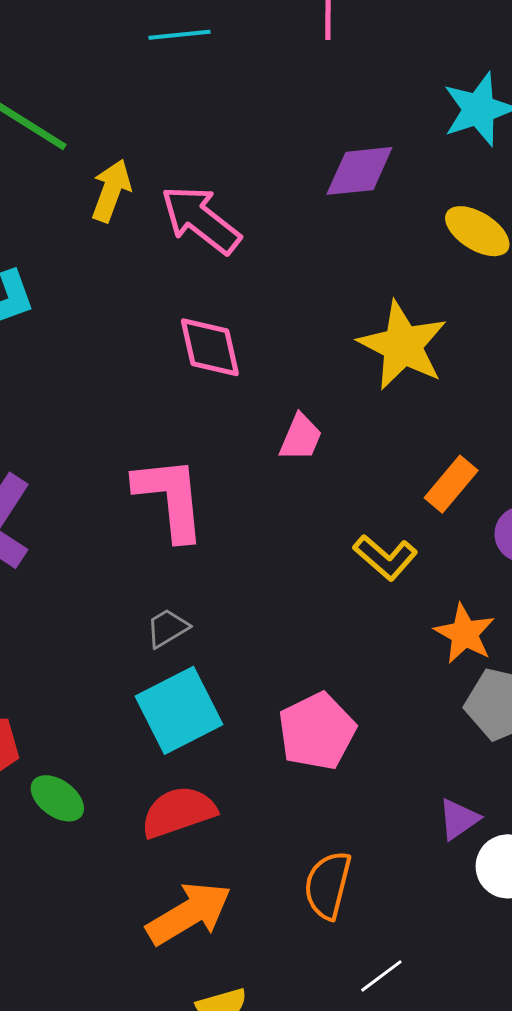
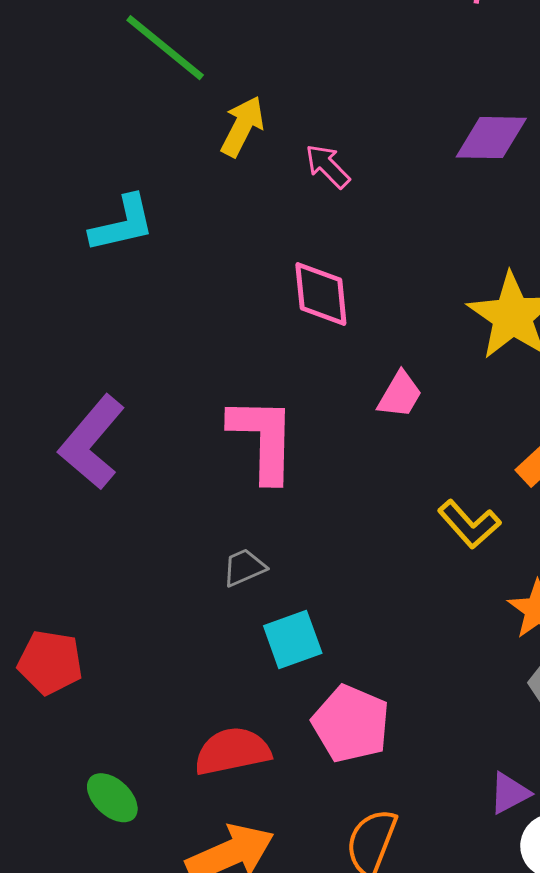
pink arrow: (201, 220) -> (328, 166), size x0.6
cyan square: (179, 710) -> (293, 639), moved, size x0.7
pink pentagon: (317, 731) -> (351, 724), moved, turned -30
green ellipse: (57, 798) -> (112, 798), moved

